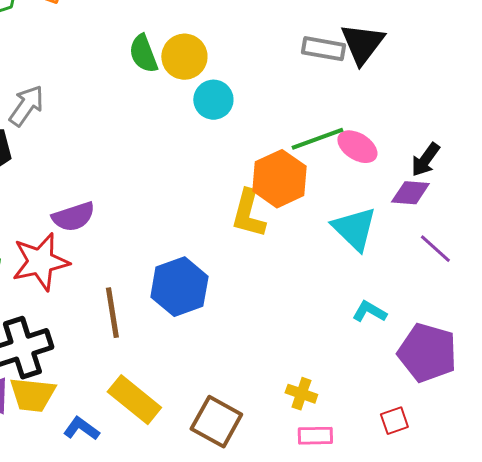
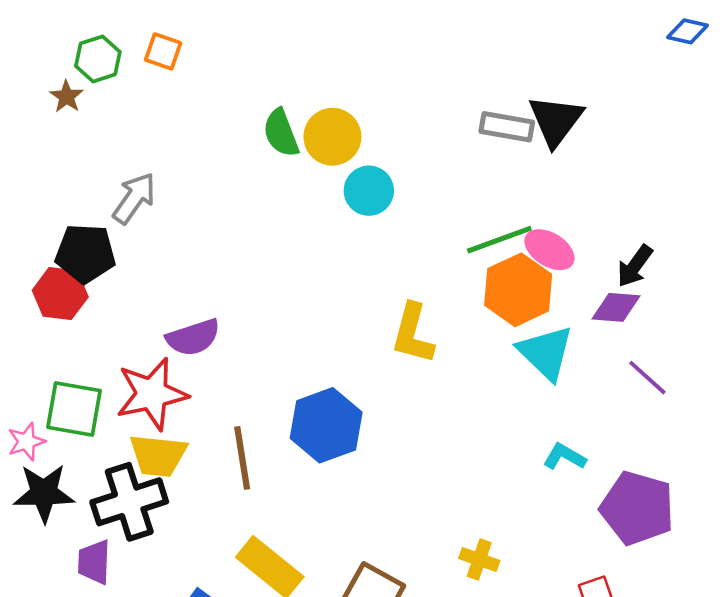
orange hexagon: (279, 179) -> (518, 290), moved
yellow trapezoid: (32, 395) -> (158, 455), moved

